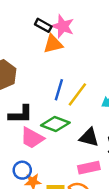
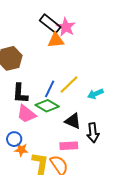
black rectangle: (43, 25) -> (50, 24), size x1.5
blue line: (59, 90) -> (50, 89), moved
black L-shape: (21, 114) -> (20, 93), turned 85

